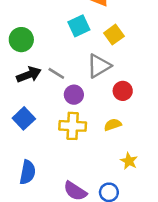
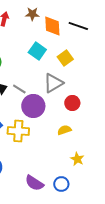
cyan square: (79, 26) -> (37, 51), turned -30
purple circle: (74, 95) -> (33, 106), size x1.5
yellow cross: (73, 126) -> (18, 131), moved

